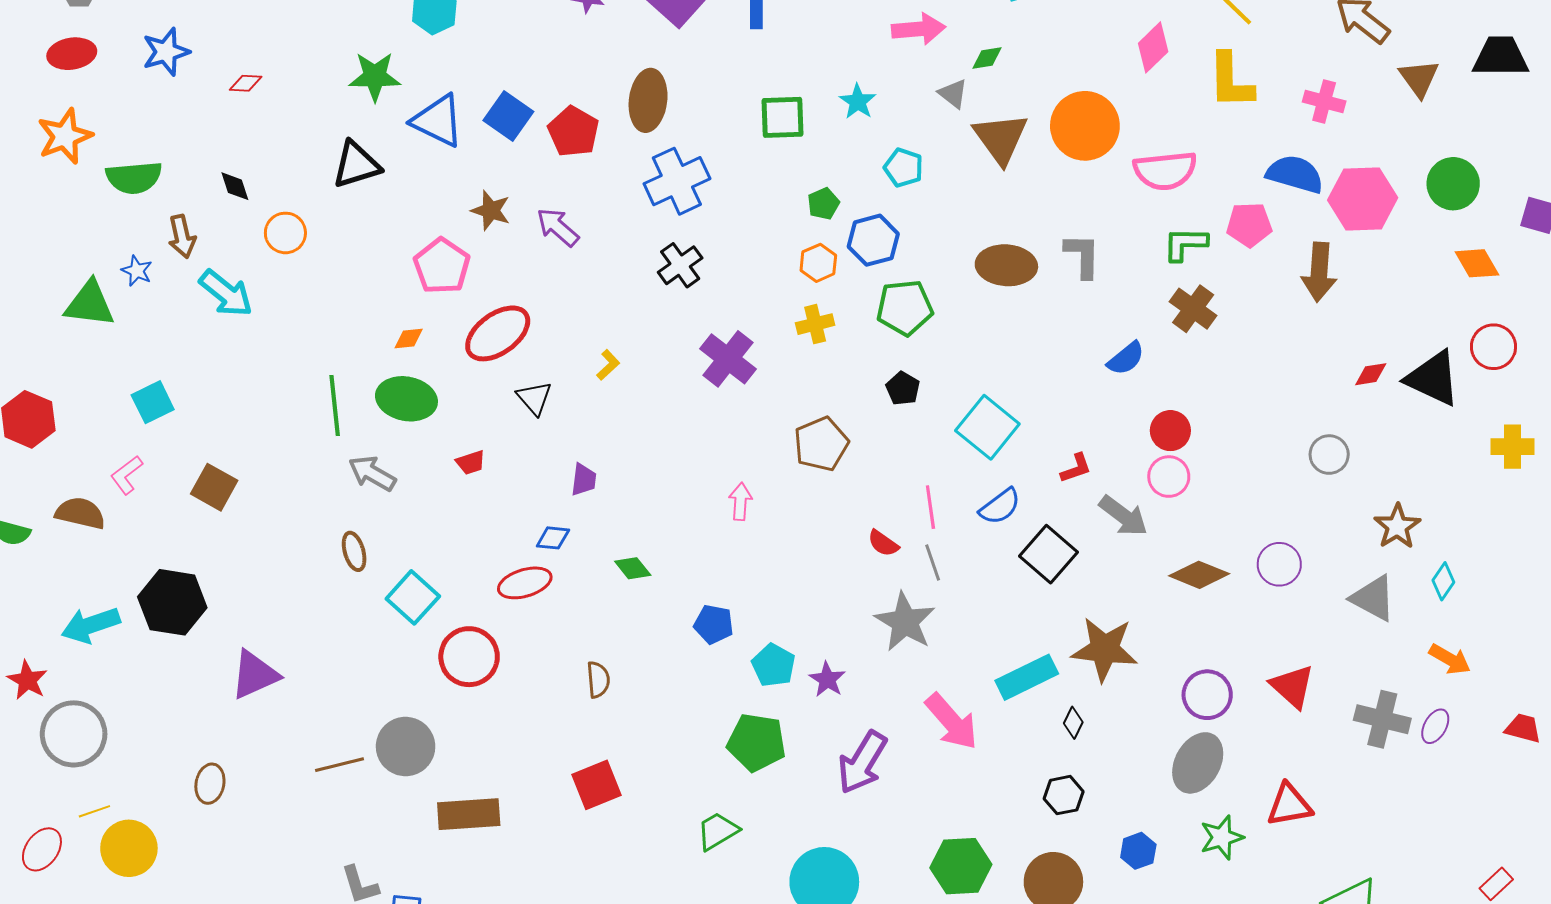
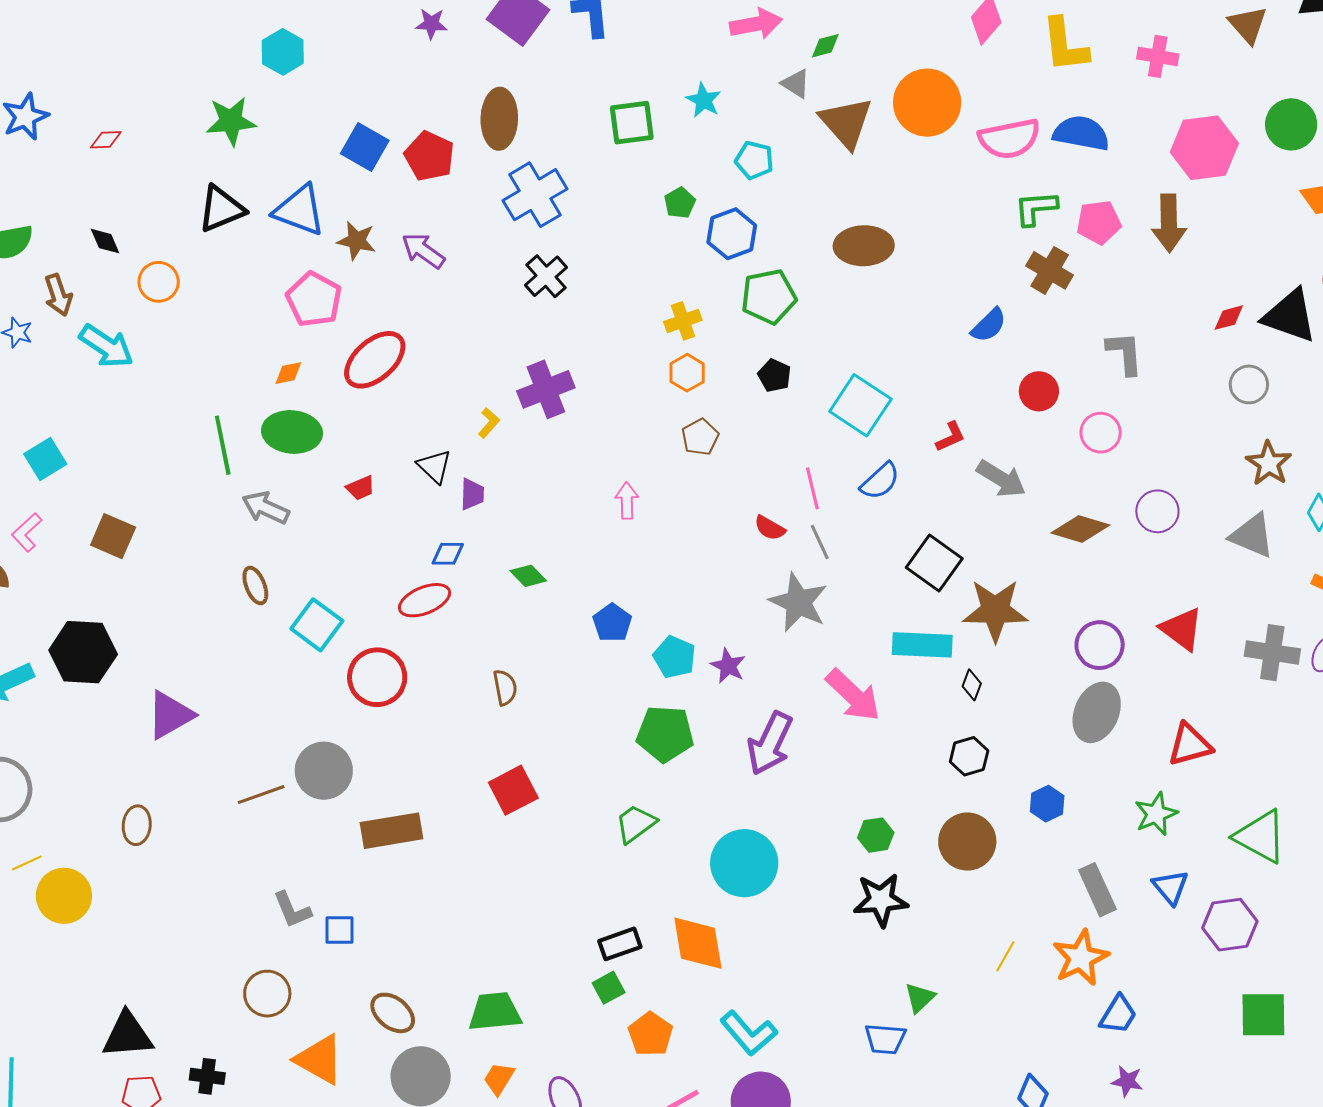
blue triangle: (438, 121) -> (299, 210), moved
blue semicircle: (1295, 174) -> (1081, 133), moved
pink pentagon: (1249, 225) -> (1099, 222), moved
gray L-shape: (1082, 256) -> (1125, 353), moved
orange hexagon: (818, 263) -> (687, 373), moved
purple cross: (728, 359) -> (546, 389), moved, turned 36
yellow L-shape: (608, 365) -> (489, 423), moved
black triangle: (534, 398) -> (434, 466), moved
brown pentagon: (821, 444) -> (700, 437), size x0.7
gray circle: (1329, 455) -> (1249, 384), moved
pink circle: (1169, 477) -> (1101, 433), moved
black square: (1048, 554) -> (934, 563), moved
blue pentagon: (714, 624) -> (612, 623), turned 30
cyan rectangle: (1027, 677) -> (922, 645), turned 34
green star: (1222, 837) -> (1156, 814), moved
green hexagon: (961, 866) -> (876, 835), size x0.6

